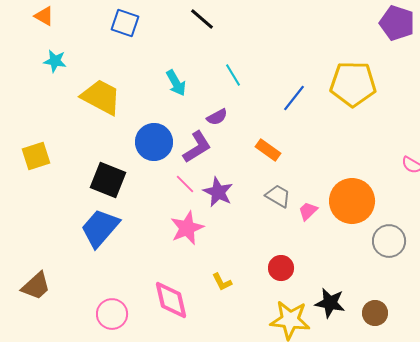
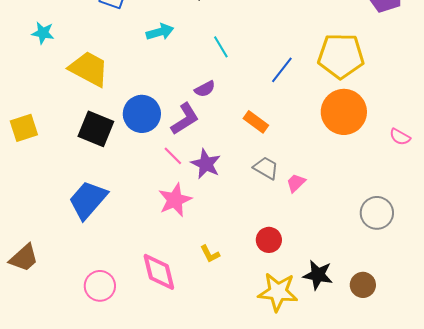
cyan arrow: (176, 83) -> (160, 32), moved, turned -76
black square: (108, 180) -> (96, 129), moved
orange circle: (352, 201) -> (344, 112), moved

